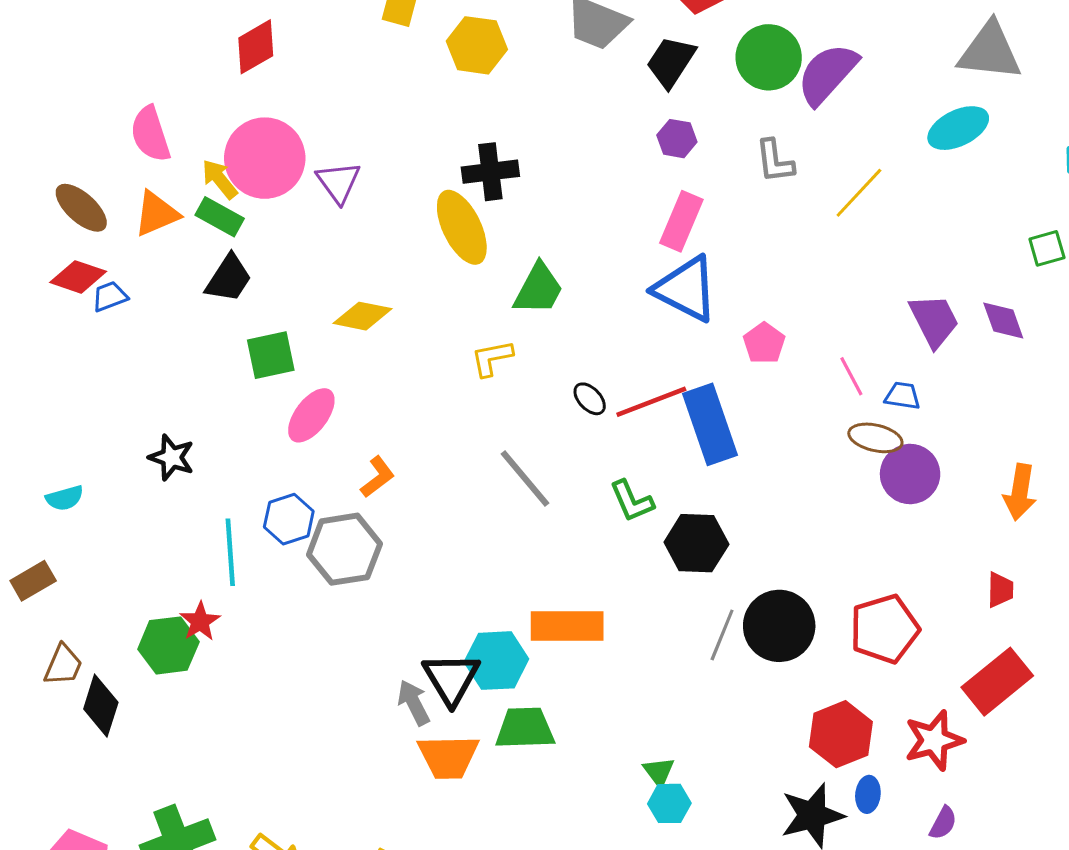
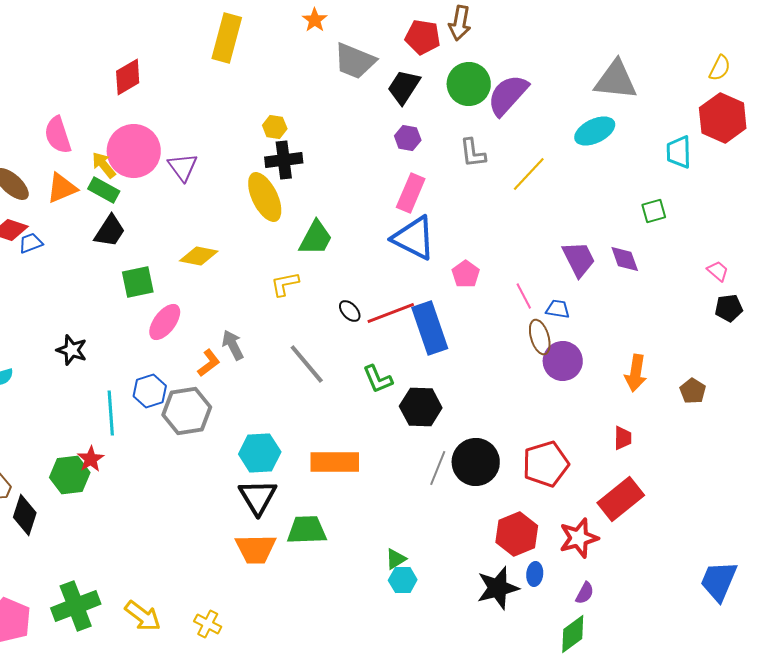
yellow hexagon: (477, 45) -> (275, 127), moved, size x0.6
brown ellipse: (875, 438) -> (540, 337), turned 60
cyan hexagon: (496, 661) -> (260, 453), moved
gray arrow: (414, 703) -> (233, 345), moved
green triangle: (659, 772) -> (396, 559), turned 35

